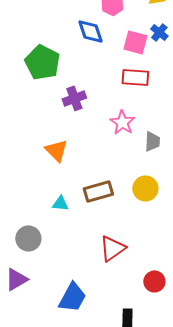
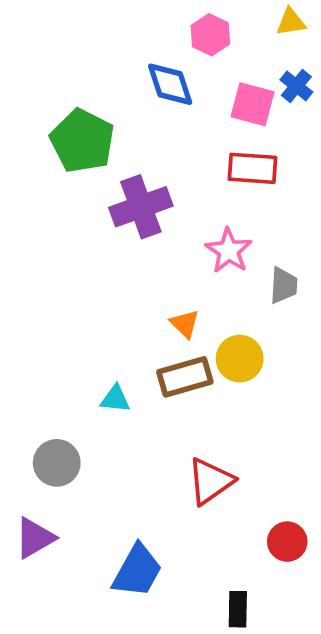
purple cross: (74, 98) -> (141, 207), size x1.4
orange triangle: (56, 150) -> (185, 324), moved, size x0.7
yellow circle: (145, 188) -> (240, 359), moved

